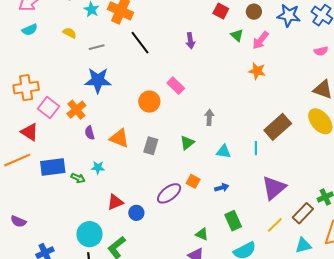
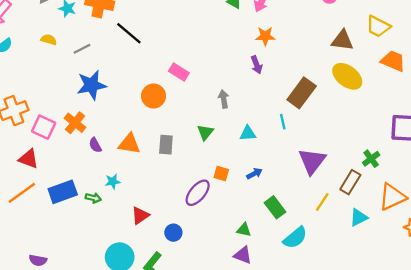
purple arrow: (190, 41) -> (257, 65), moved
blue circle: (136, 213) -> (173, 233), moved

